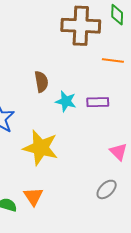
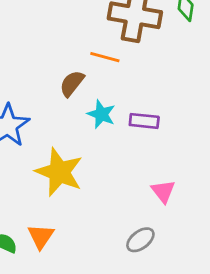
orange line: (113, 61) -> (105, 57), moved
brown semicircle: (41, 82) -> (72, 83), turned -140

